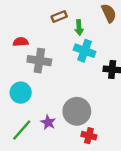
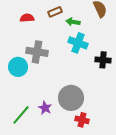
green arrow: (79, 28) -> (73, 22), turned 104
red semicircle: (21, 42) -> (27, 18), moved
cyan circle: (21, 93) -> (18, 67), moved

